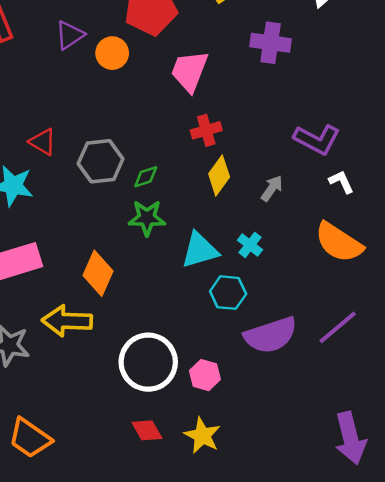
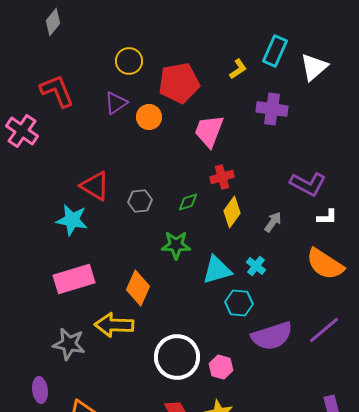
red triangle: (43, 142) -> (95, 186), size x1.4
gray hexagon: (101, 161) -> (140, 201), size x0.7
green diamond: (146, 177) -> (188, 202), moved
white L-shape: (341, 182) -> (327, 217), turned 115

